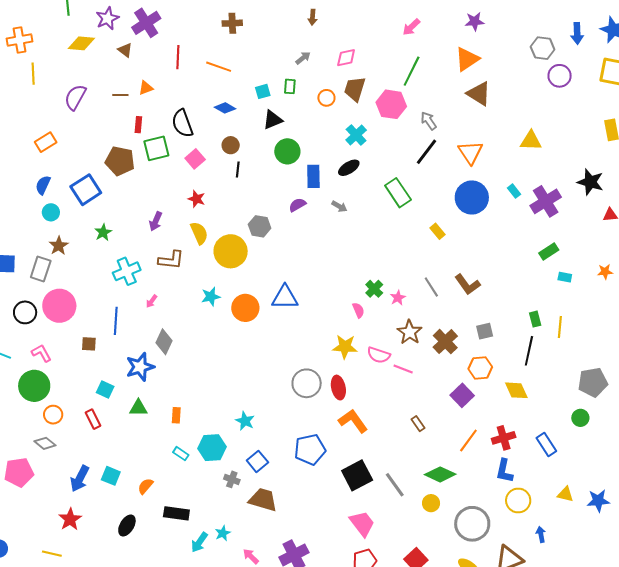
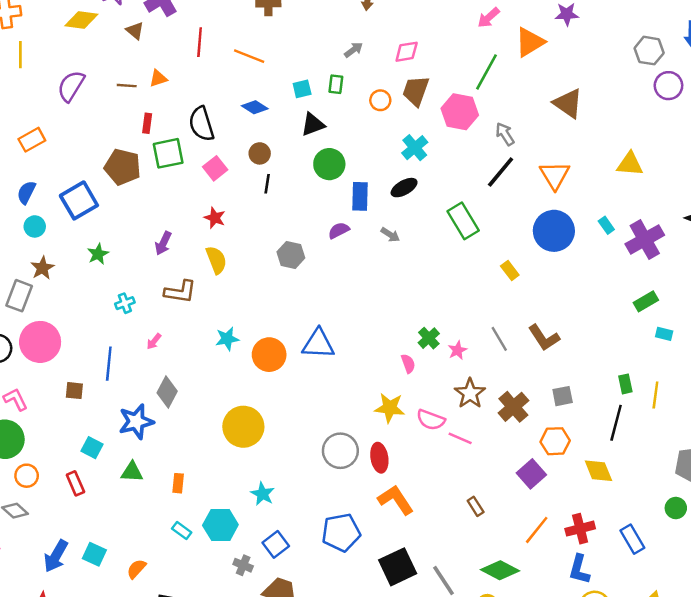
orange triangle: (467, 59) -> (530, 42), moved
yellow circle: (231, 251) -> (243, 427), moved
cyan cross: (127, 271) -> (125, 303), size x0.6

